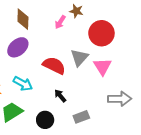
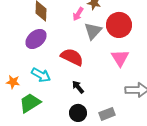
gray triangle: (79, 57) -> (93, 31), moved
gray rectangle: (81, 117) -> (107, 114), moved
black circle: (45, 120) -> (78, 113), moved

